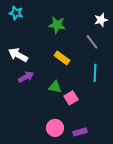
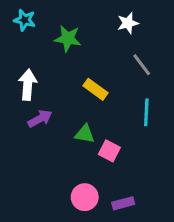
white star: (101, 20) -> (128, 23), moved
green star: (57, 25) -> (68, 39), moved
white arrow: (18, 55) -> (28, 85), turned 66
pink square: (71, 98) -> (109, 151), turned -32

